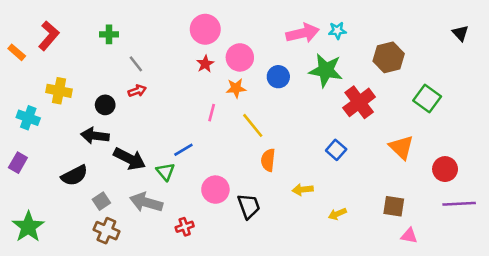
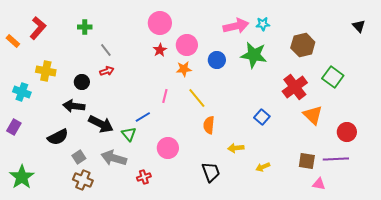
red cross: (359, 102) -> (295, 87), moved
pink line: (212, 113) -> (165, 96), moved
purple line: (459, 204) -> (336, 159), moved
black trapezoid: (249, 206) -> (211, 172), moved

